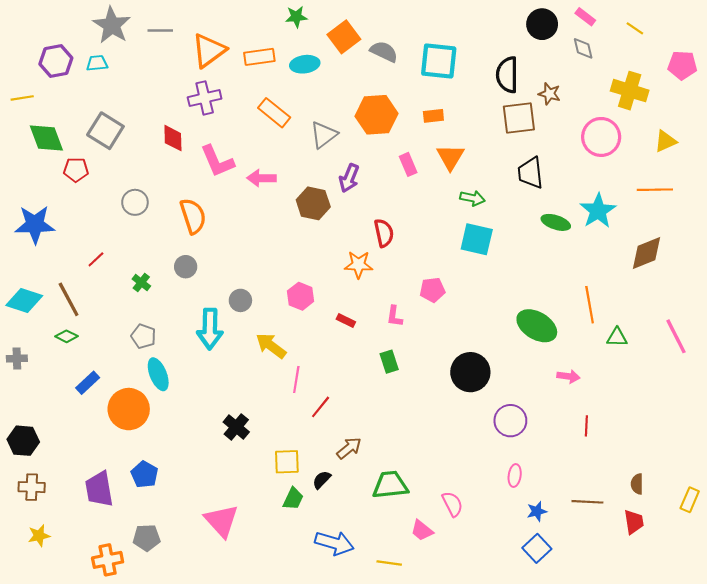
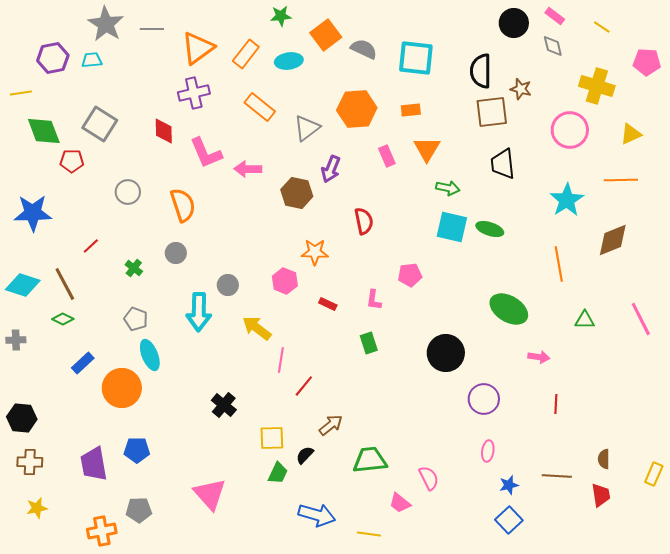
orange rectangle: (259, 57) -> (246, 54), turned -44
green ellipse: (556, 222) -> (490, 229), moved
orange star: (359, 265) -> (315, 252), moved
orange line: (590, 305) -> (559, 264), moved
blue pentagon: (144, 474) -> (137, 450), turned -30

